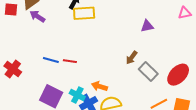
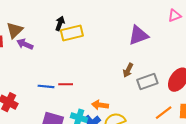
purple triangle: (147, 26) -> (138, 35), size x1.5
gray rectangle: (148, 71) -> (147, 81), turned -54

